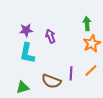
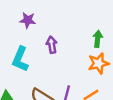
purple star: (26, 30) -> (28, 20), moved

